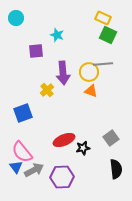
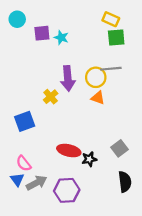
green square: (108, 35) -> (116, 38), turned -30
purple square: (36, 51) -> (42, 33), moved
red ellipse: (64, 140) -> (69, 151), turned 35
pink semicircle: (22, 152) -> (24, 163), size x0.7

